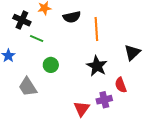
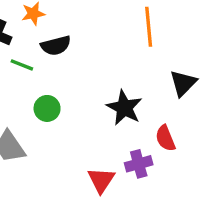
black semicircle: (72, 17) -> (56, 46), moved
orange line: (96, 29) -> (149, 27), moved

